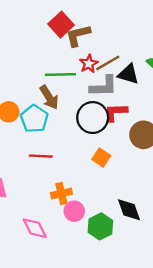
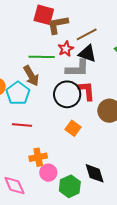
red square: (61, 25) -> (44, 15), turned -35
brown line: (108, 63) -> (87, 34), moved
black triangle: (128, 74) -> (87, 54), moved
red L-shape: (116, 112) -> (87, 91), turned 85

